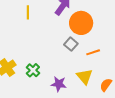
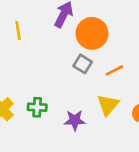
green cross: (33, 70) -> (37, 107), turned -32
yellow triangle: (85, 77) -> (108, 105), turned 30

